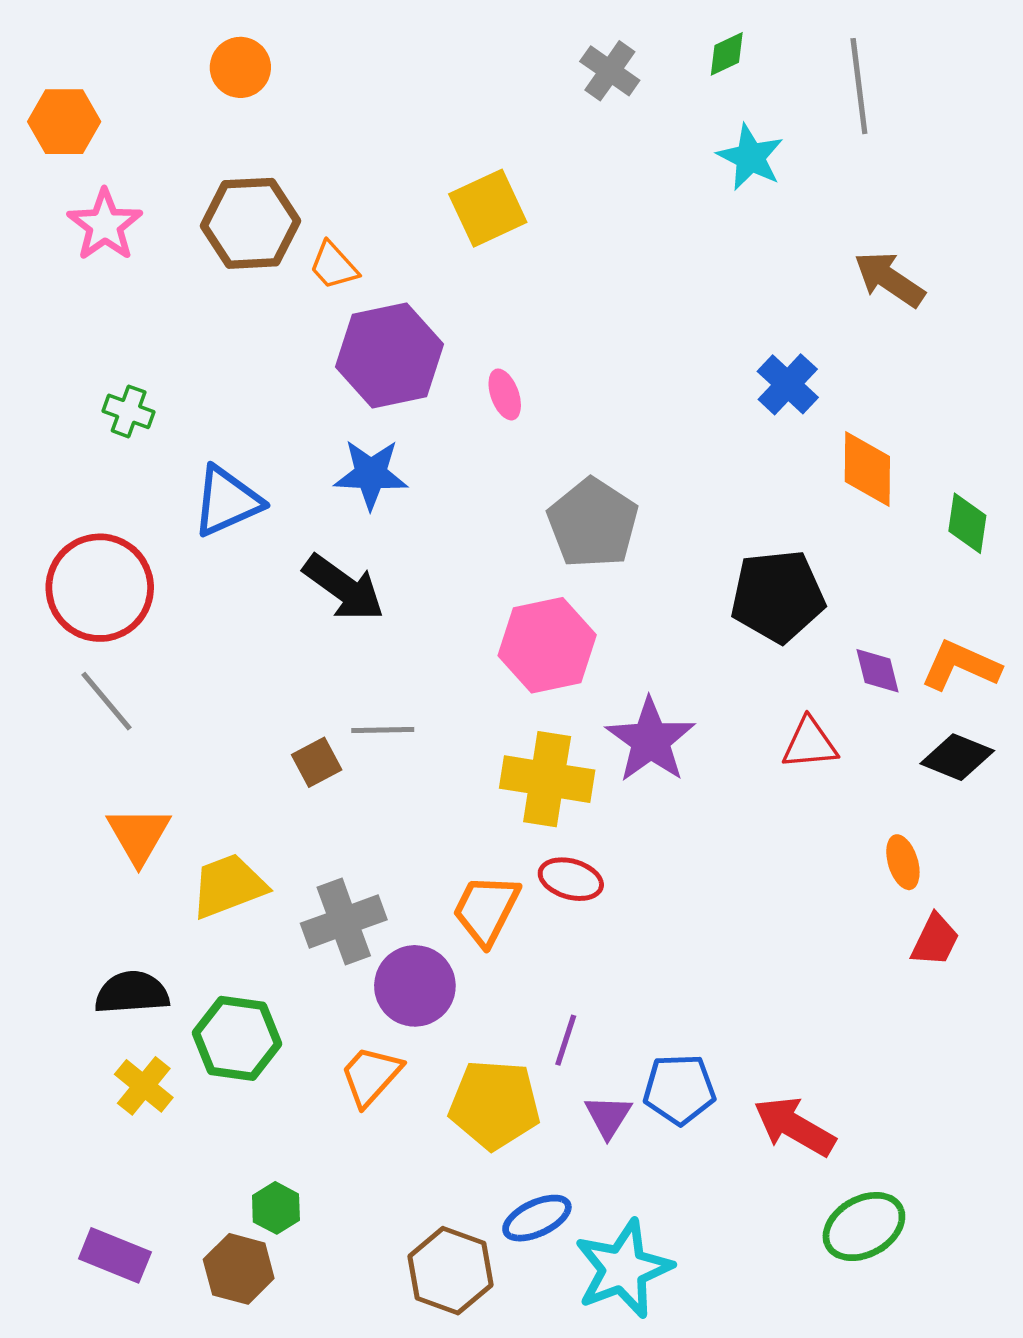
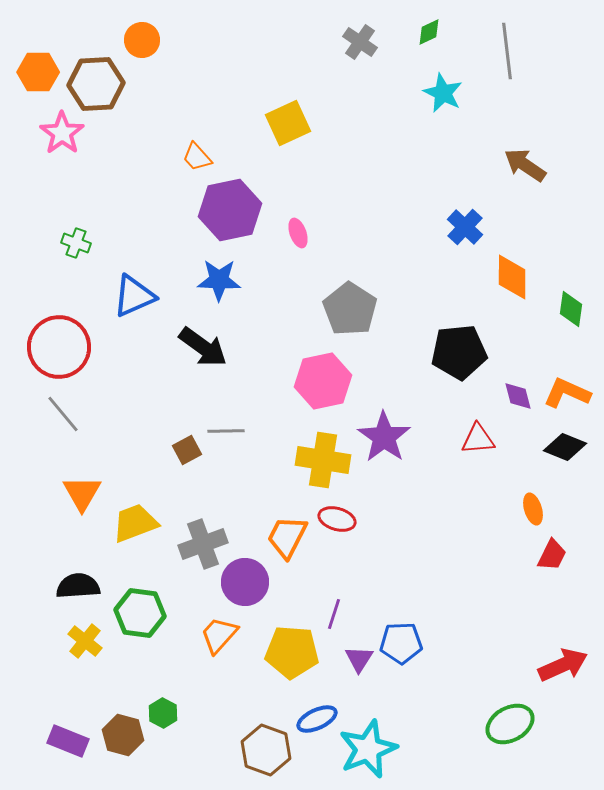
brown hexagon: (251, 223) -> (96, 84), moved
red arrow: (794, 1127) -> (563, 665), moved, turned 126
brown hexagon: (239, 1269) -> (123, 735), moved

